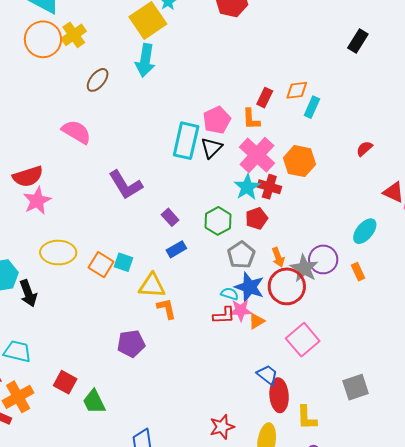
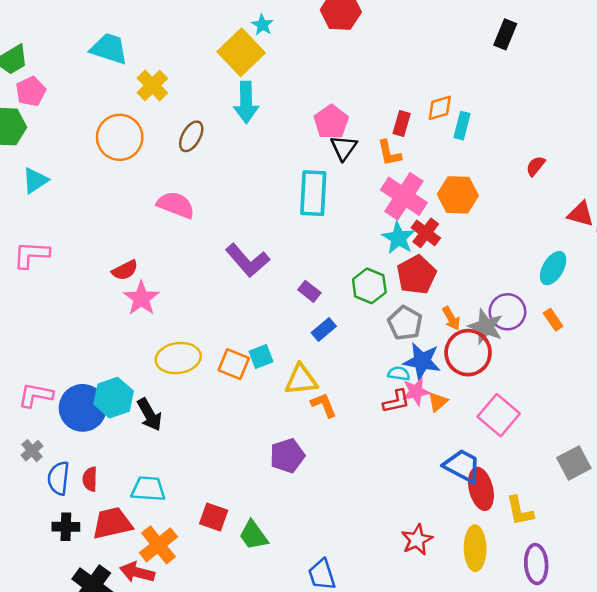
orange circle: (43, 39) -> (120, 137), moved
pink pentagon: (217, 120) -> (331, 122), moved
black triangle: (211, 148) -> (344, 148), moved
red semicircle: (28, 176) -> (125, 270), size x0.7
red cross: (269, 187) -> (426, 233), turned 30
red pentagon: (257, 218) -> (417, 275), size x1.4
cyan square: (124, 262) -> (261, 356), turned -30
blue trapezoid: (267, 375) -> (462, 466), size x1.4

